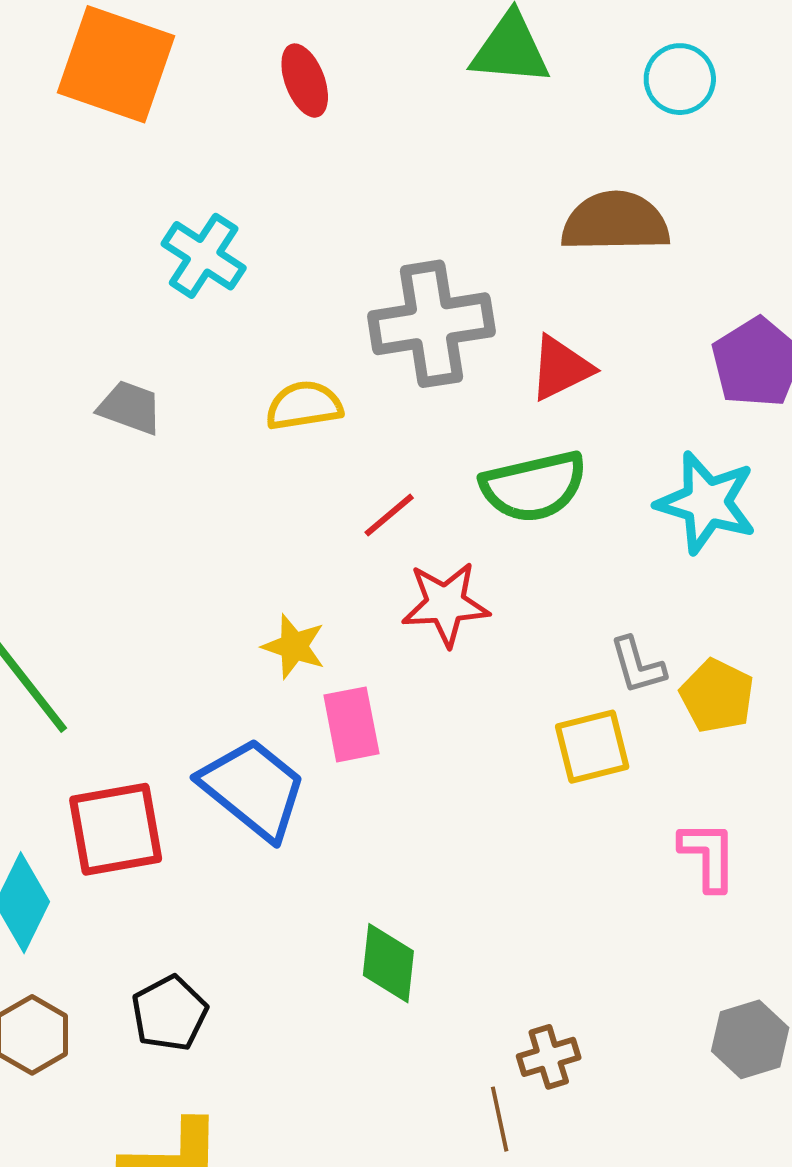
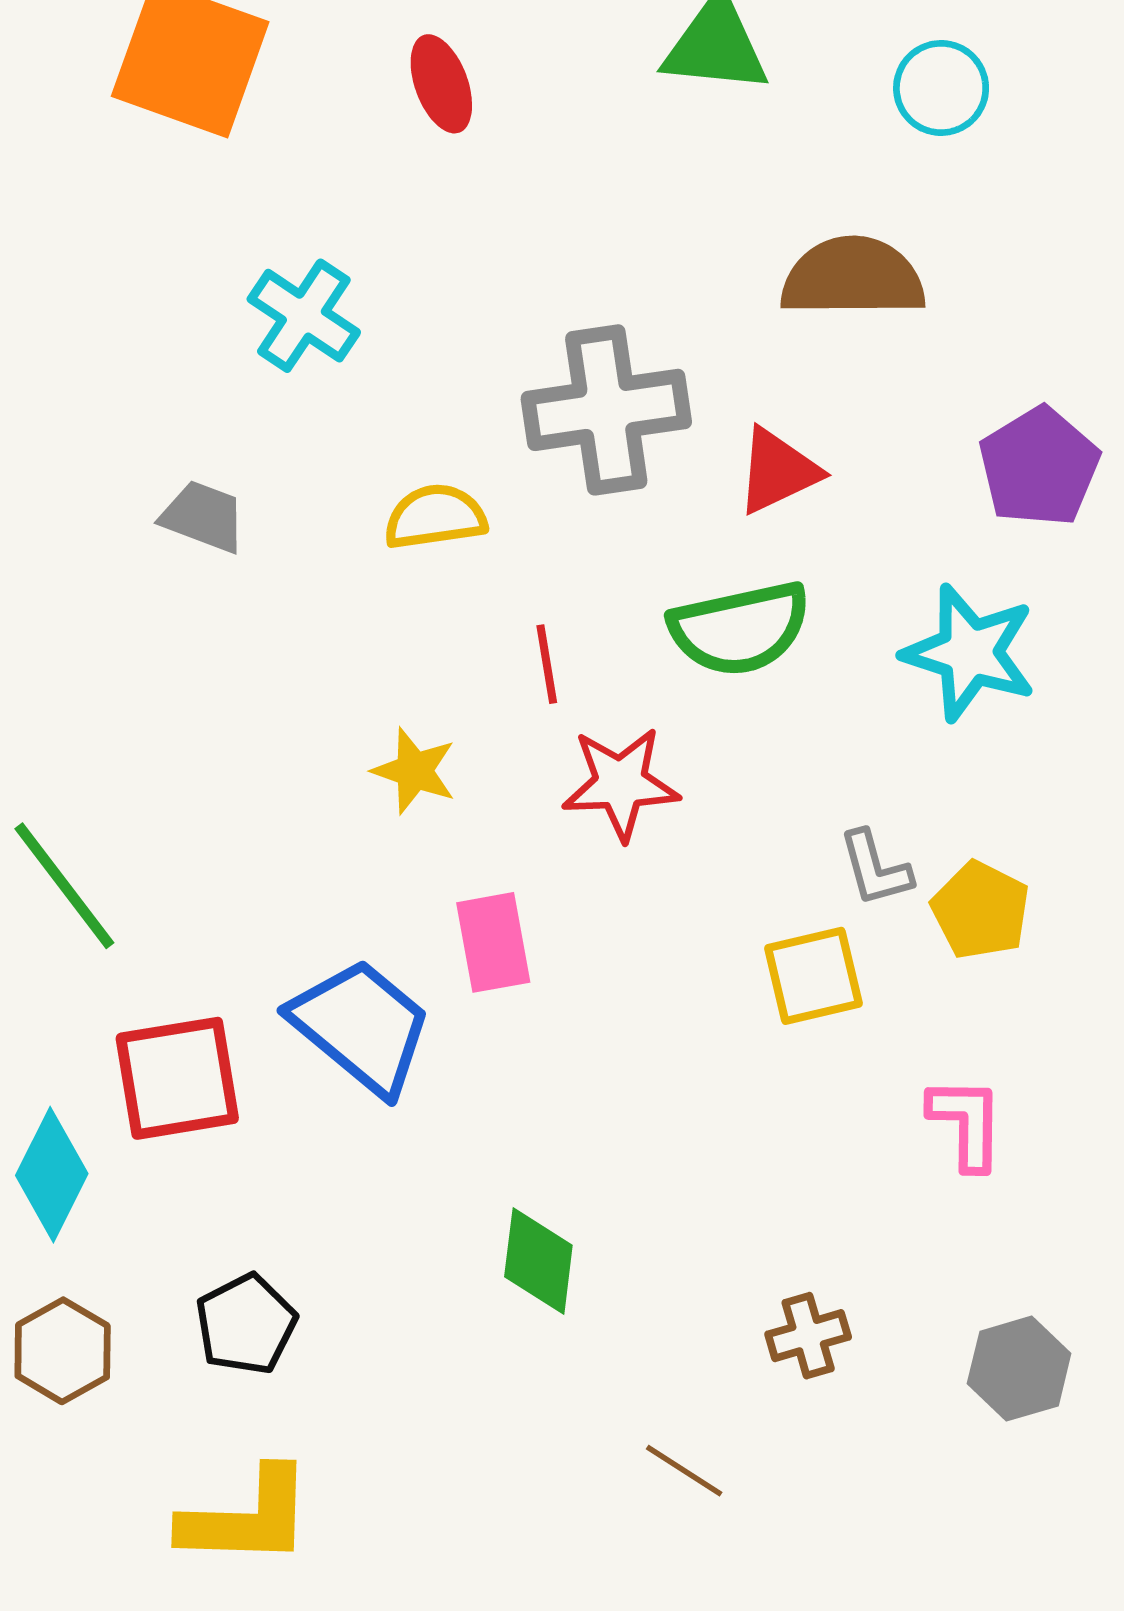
red line: (389, 515) -> (547, 664), turned -60
yellow star: (294, 646) -> (414, 771), moved
brown cross: (549, 1057) -> (808, 1336), moved
brown line: (500, 1119) -> (684, 1471), turned -46

